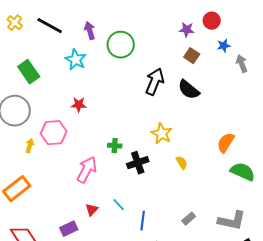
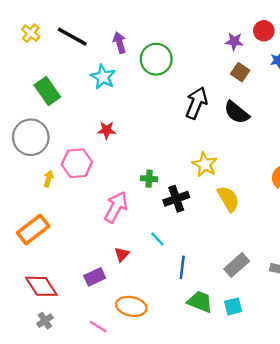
yellow semicircle: (182, 163) -> (228, 199), size x1.6
cyan line: (119, 205) -> (157, 239), moved
gray rectangle: (189, 219) -> (237, 265), size x1.5

